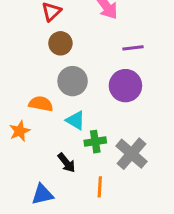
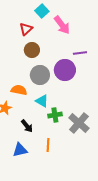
purple circle: (125, 86) -> (65, 70), moved
black arrow: (67, 163) -> (27, 126), moved
orange line: (100, 187) -> (48, 145), moved

